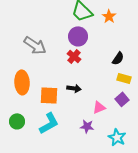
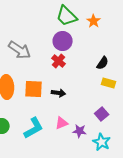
orange square: (49, 95) -> (34, 89), moved
purple square: (122, 99) -> (102, 114), moved
pink triangle: (99, 107) -> (62, 123), moved
purple star: (87, 126) -> (80, 131), moved

